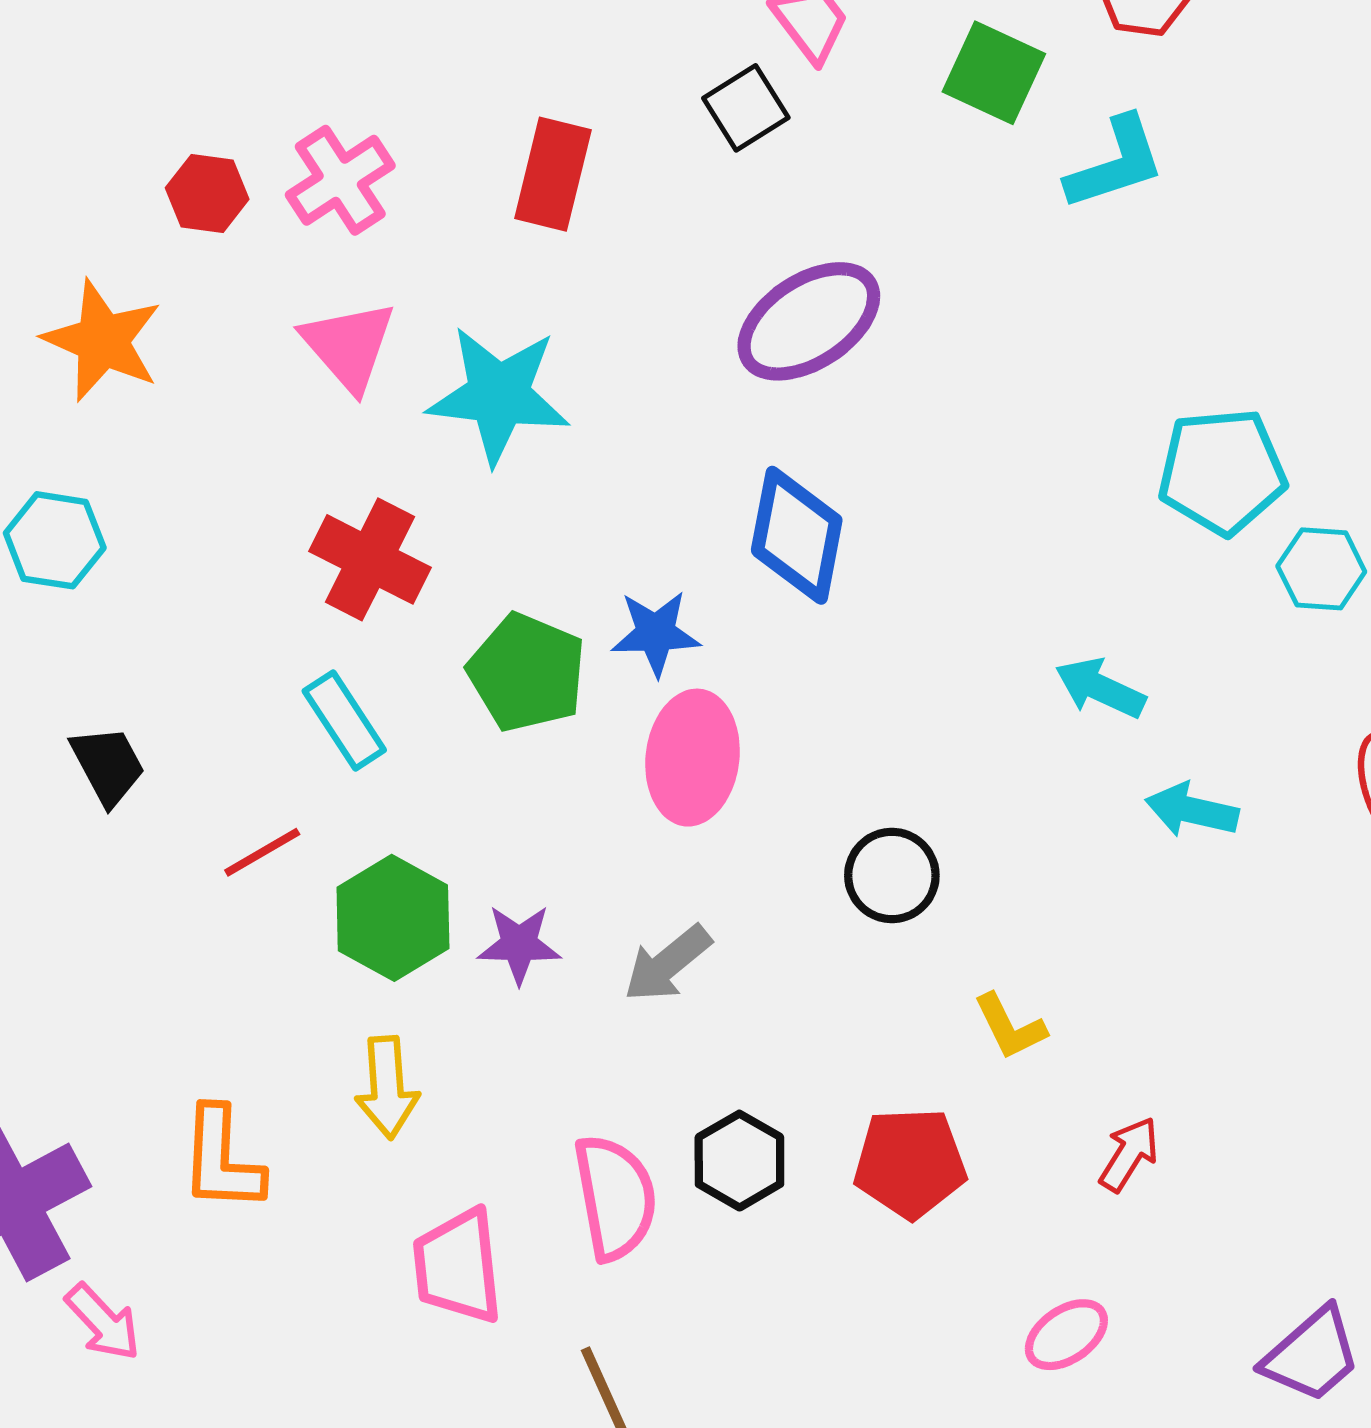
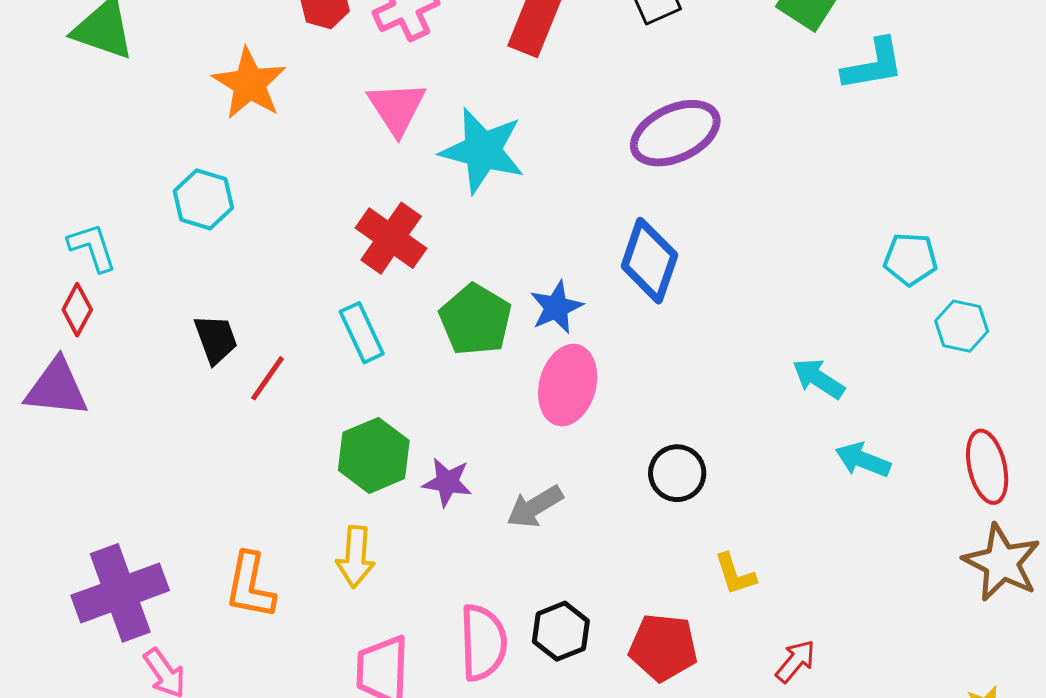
cyan pentagon: (1222, 471) -> (910, 259), size x0.7
blue star: (656, 633) -> (556, 307), turned -30
red line: (262, 852) -> (267, 378), moved, turned -33

